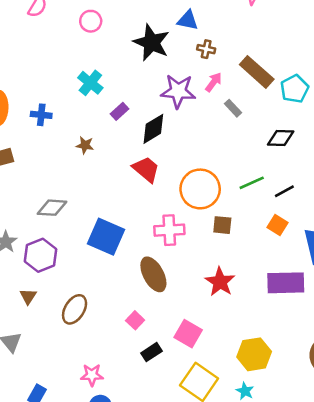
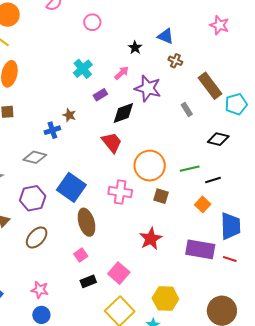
black star: (151, 43) -> (135, 48), size x0.5
pink arrow: (214, 82) -> (122, 73), moved
blue cross: (41, 115) -> (52, 130), moved, turned -35
purple hexagon: (40, 255) -> (33, 198), moved
brown ellipse: (153, 274) -> (86, 222), moved

